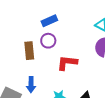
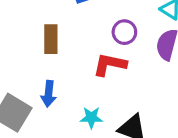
purple circle: (48, 41) -> (124, 32), moved

